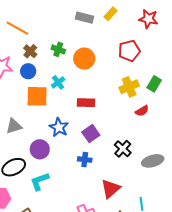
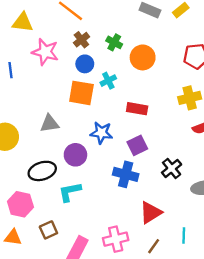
blue circle: (28, 71) -> (85, 64), moved
blue star: (59, 127) -> (101, 133), turned -30
blue cross: (85, 160) -> (126, 174), size x1.5

